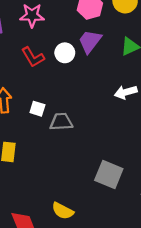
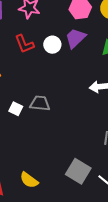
white square: (37, 109) -> (16, 109), moved
gray square: (109, 175) -> (78, 171), moved

